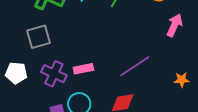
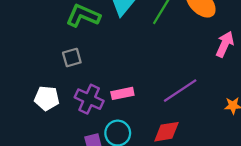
gray square: (39, 37) -> (72, 58), size x0.7

